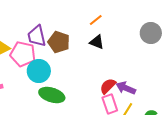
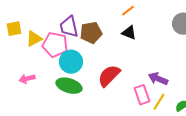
brown pentagon: (59, 42) -> (91, 33), turned -30
red semicircle: (108, 86) -> (109, 76), moved, size x1.4
green ellipse: (52, 95) -> (69, 86), moved

